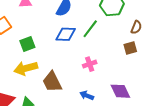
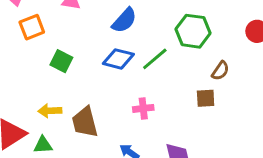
green square: (27, 44) -> (61, 61), turned 35
yellow arrow: (26, 68) -> (50, 111), moved, size x0.7

